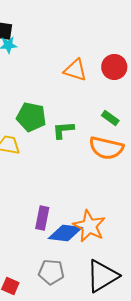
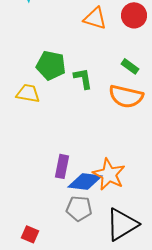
green L-shape: (63, 130) -> (83, 78), turned 85
gray pentagon: (51, 272) -> (79, 208), moved

